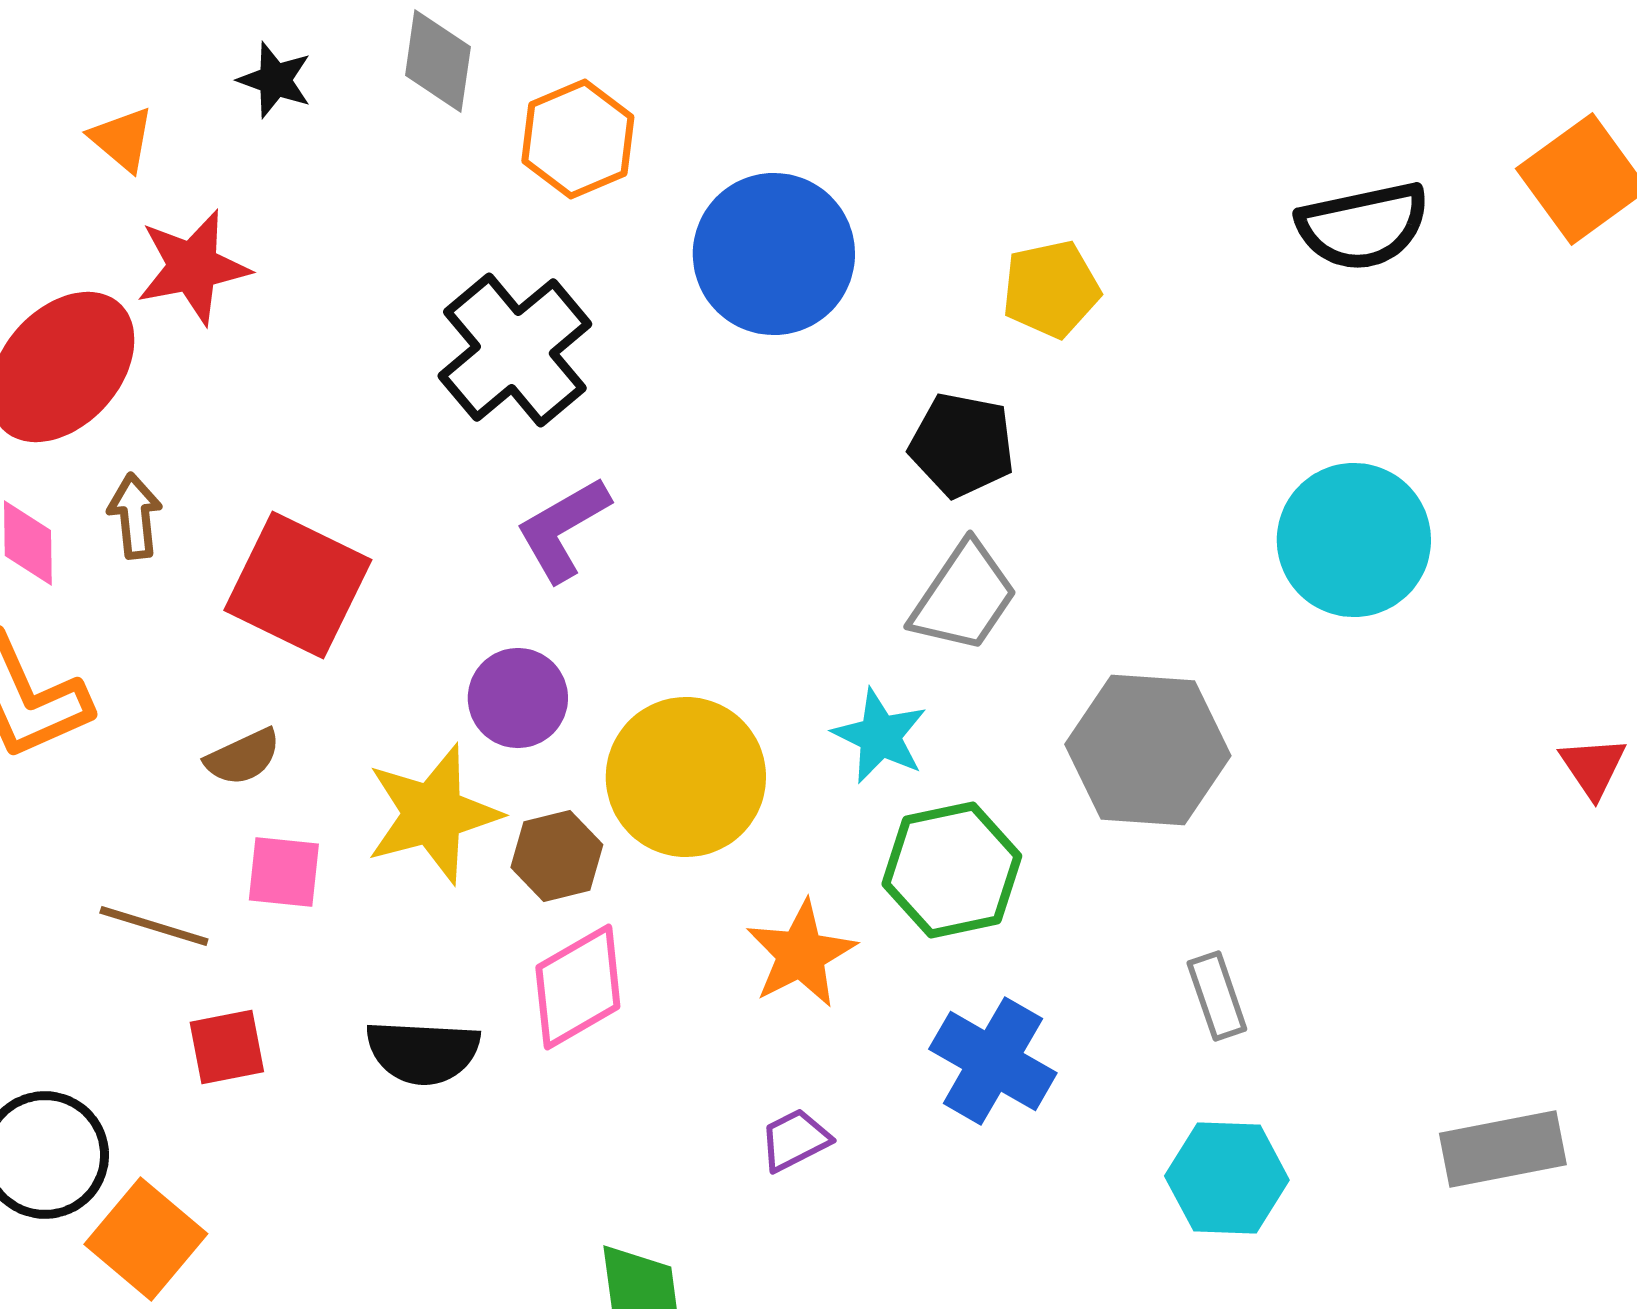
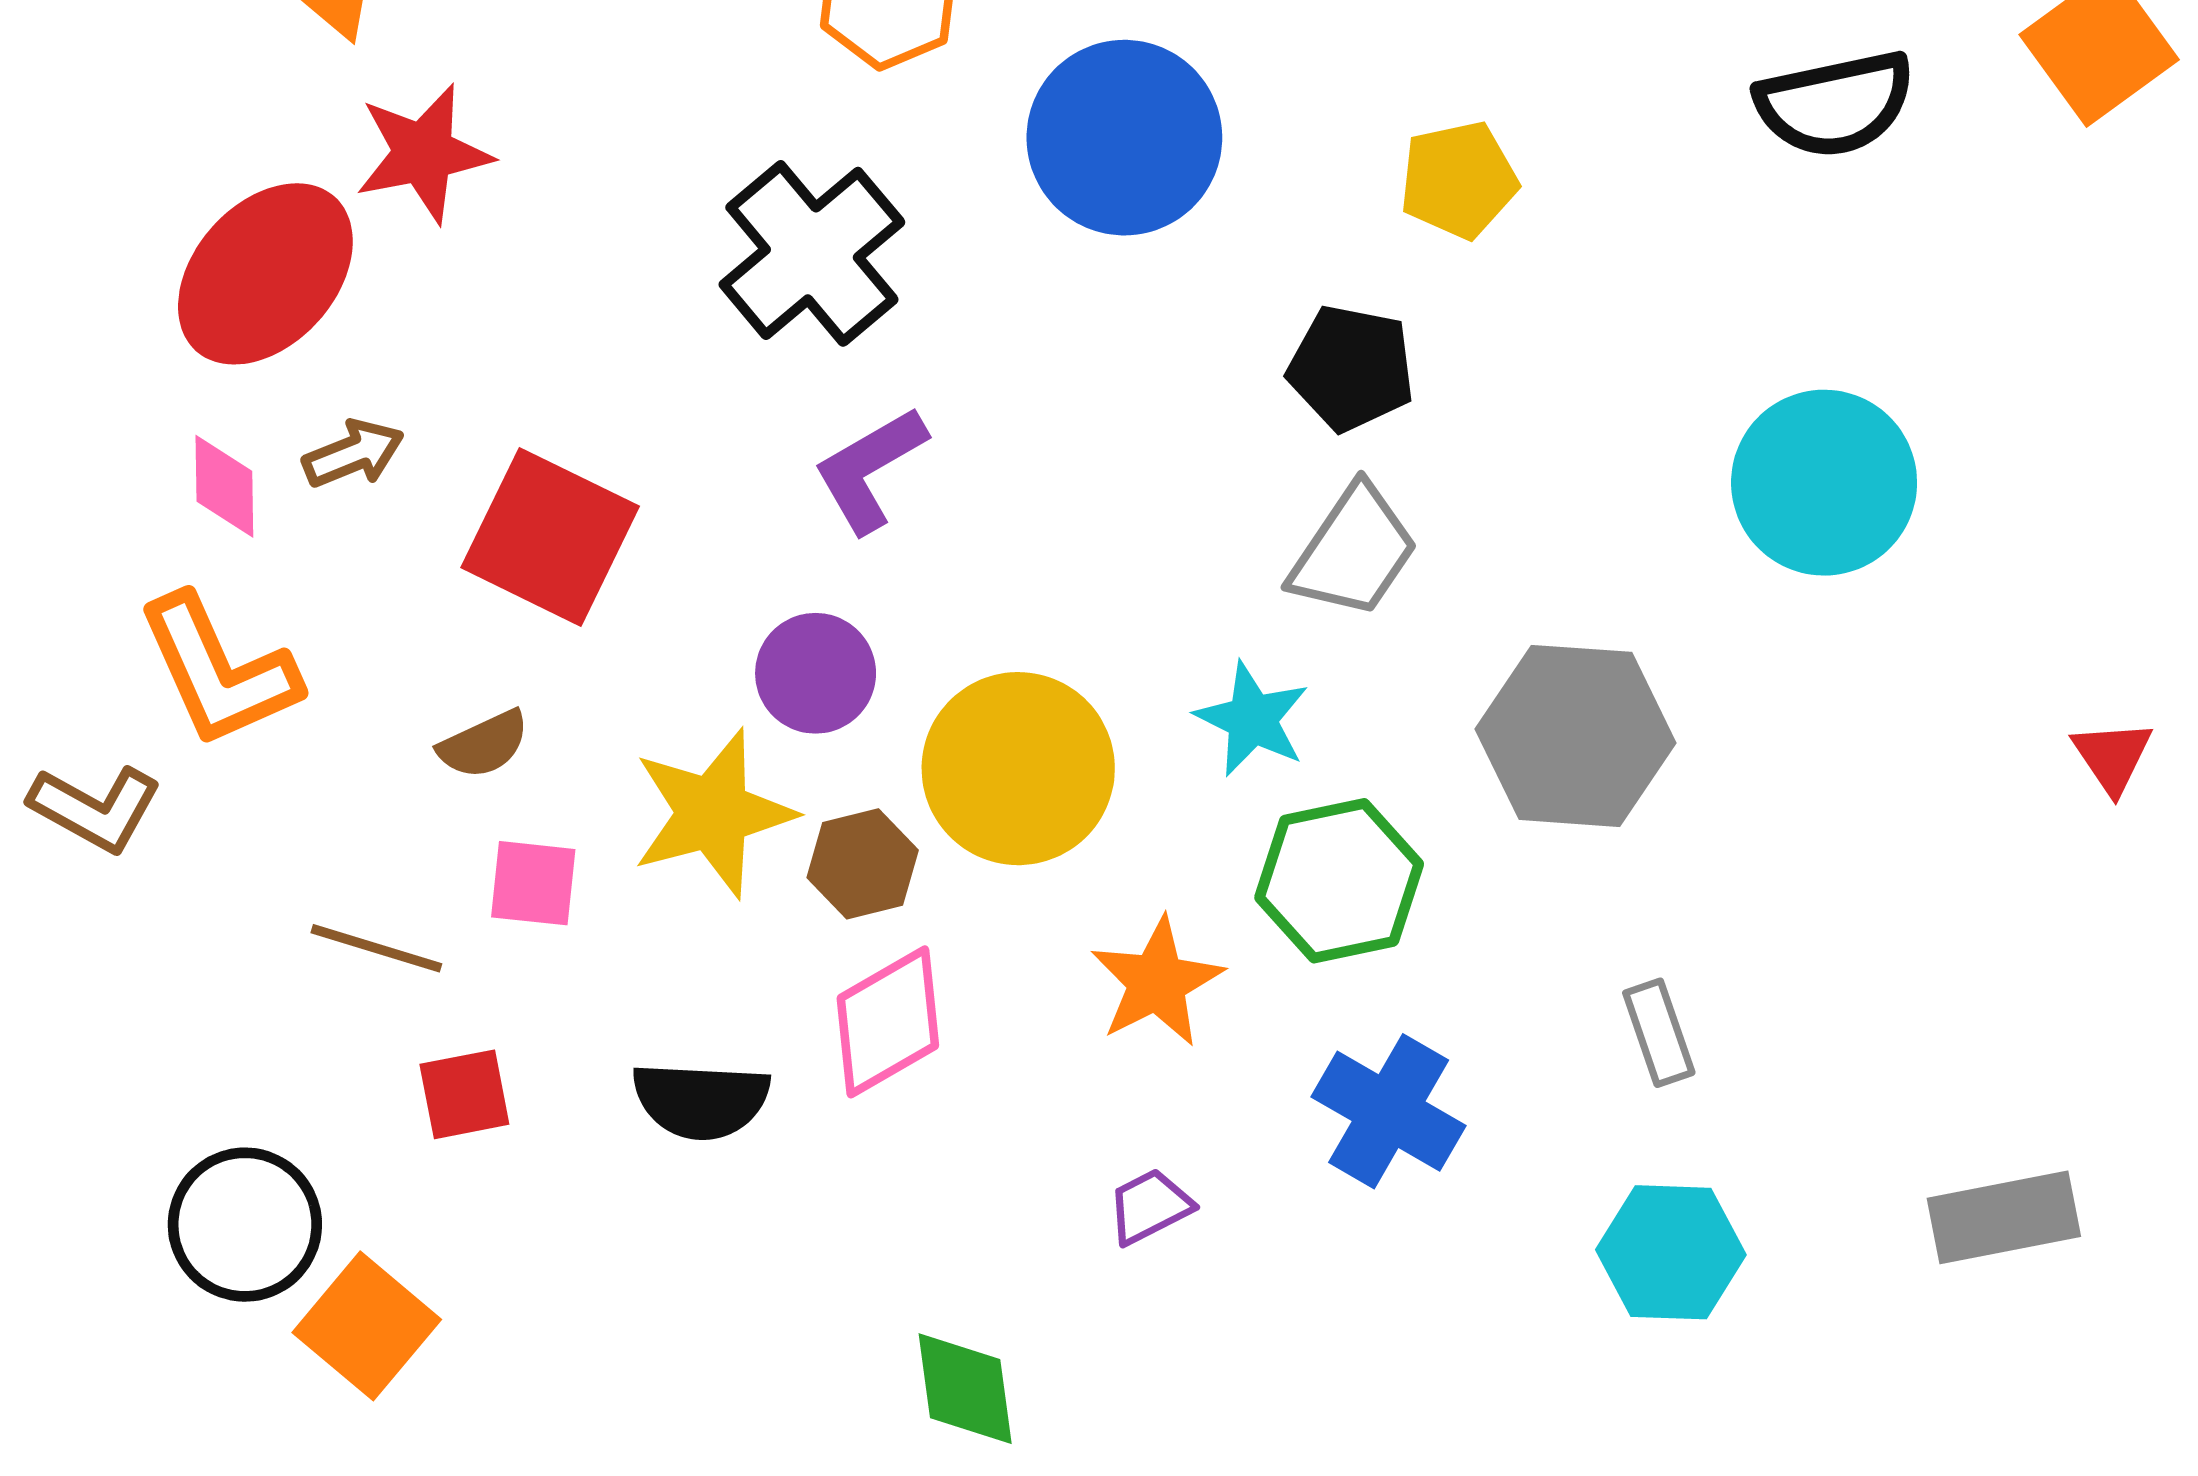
brown arrow: (135, 516) -> (353, 454), turned 74

